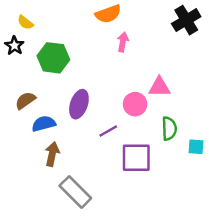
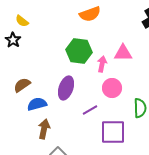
pink arrow: (123, 42) -> (102, 64), moved
green hexagon: (53, 58) -> (79, 51), moved
pink triangle: (159, 87) -> (123, 53), moved

